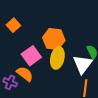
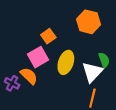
orange square: (13, 25) -> (48, 36), moved
orange hexagon: (54, 39) -> (89, 22), moved

